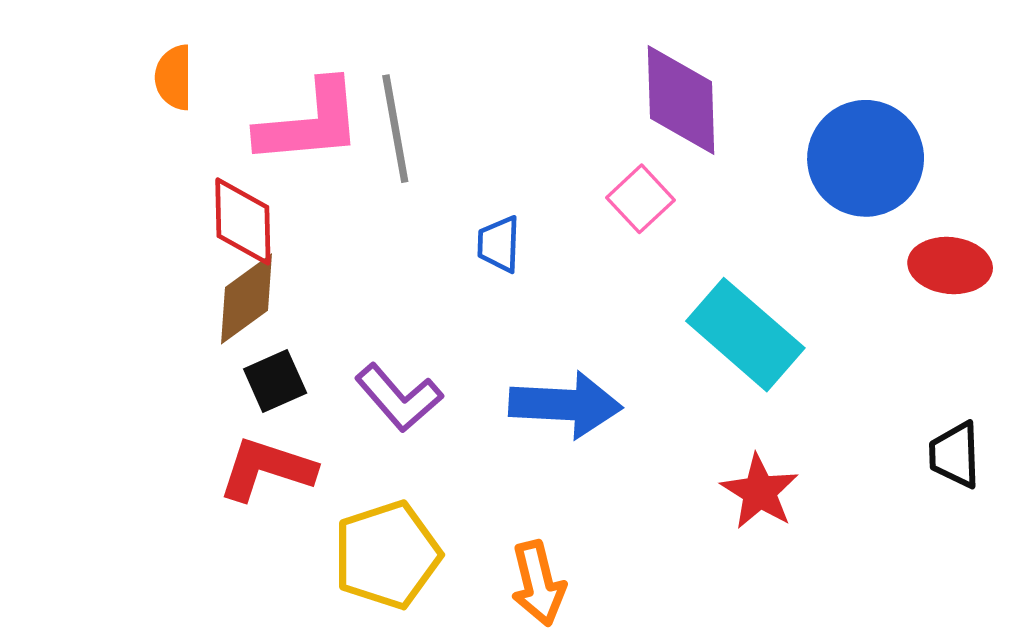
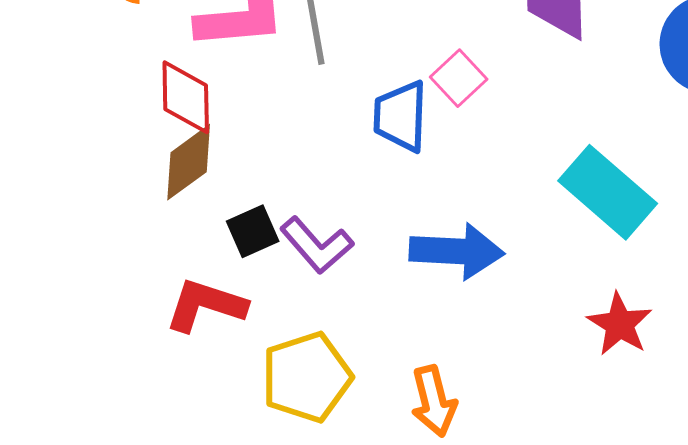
pink square: (641, 199) -> (459, 78), moved
blue trapezoid: (499, 244) -> (401, 116), size x1.5
black square: (275, 381) -> (253, 231), moved

